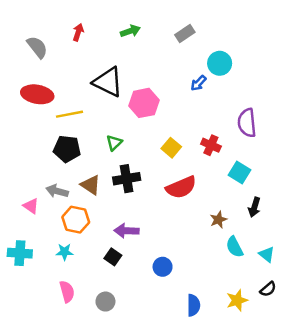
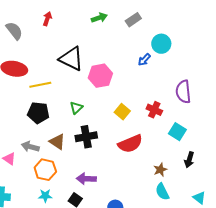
green arrow: (130, 31) -> (99, 18), moved
cyan semicircle: (235, 247) -> (162, 192), moved
cyan star: (65, 252) -> (45, 196), moved

